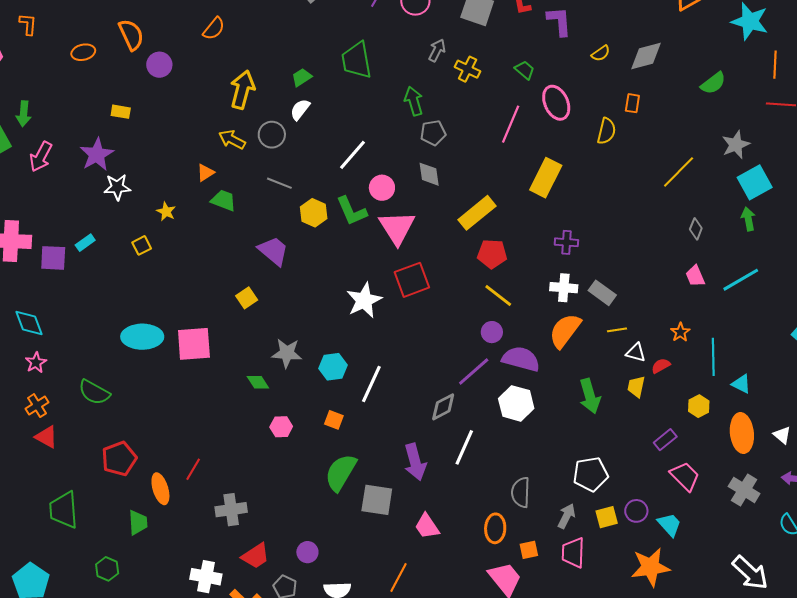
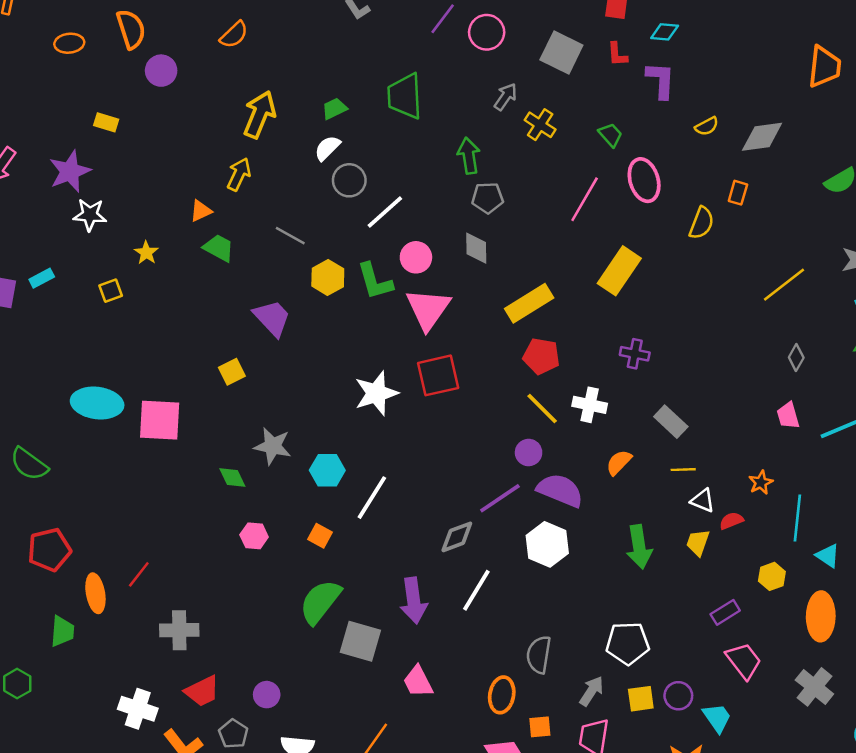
gray circle: (272, 135) -> (349, 180), moved
yellow arrow: (232, 140) -> (239, 174), turned 80
white cross: (564, 288) -> (590, 405), moved
orange semicircle: (565, 331) -> (619, 462), size x0.6

